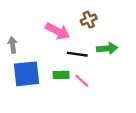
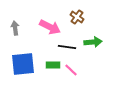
brown cross: (89, 20) -> (77, 17), turned -32
gray arrow: (13, 45) -> (15, 28), moved

